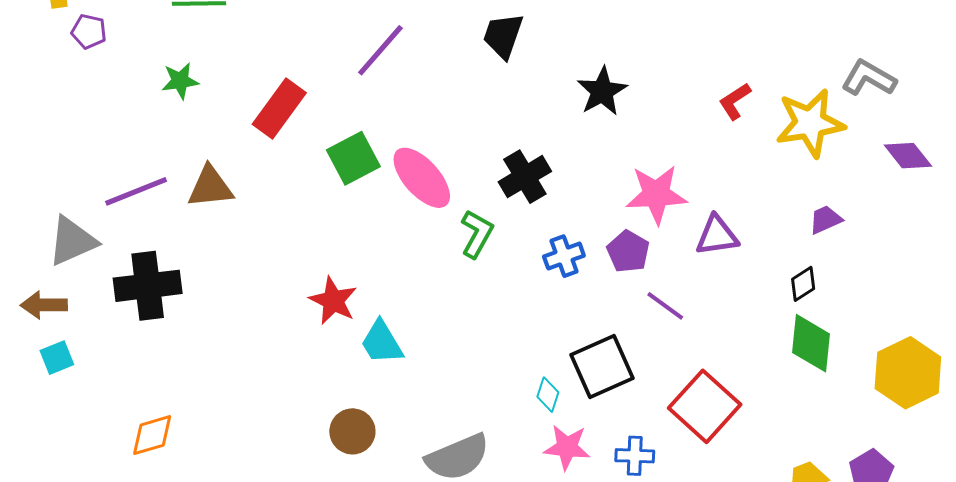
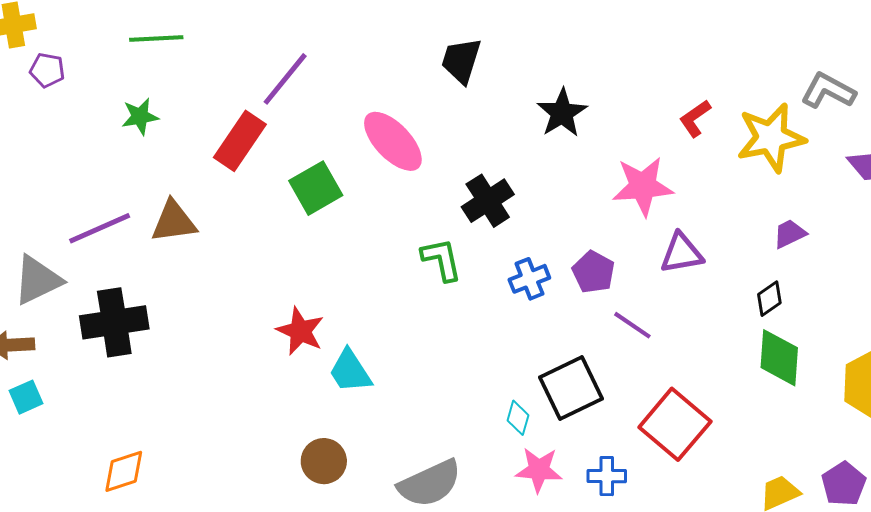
purple line: (380, 50) -> (285, 79), moved
pink ellipse: (422, 178) -> (393, 141), moved
pink star: (656, 194) -> (643, 186), moved
green L-shape: (477, 234) -> (442, 260), turned -39

